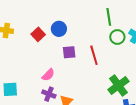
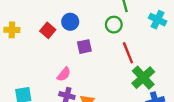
green circle: (117, 37) -> (114, 25), moved
red line: (94, 55) -> (128, 53), moved

